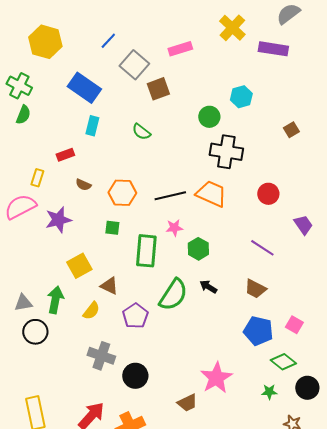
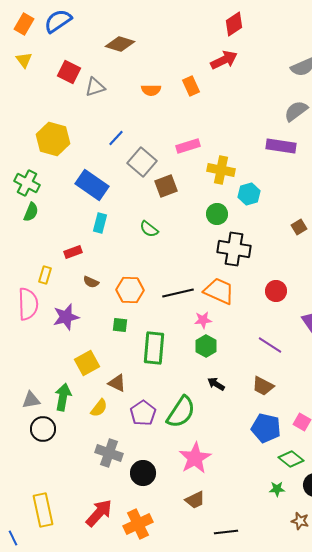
yellow cross: (232, 28) -> (221, 170), moved, turned -32
pink semicircle: (20, 207) -> (28, 304), turned 116
pink star: (174, 228) -> (203, 320), moved
green semicircle: (173, 295) -> (181, 412), moved
pink star: (216, 378) -> (195, 458), moved

